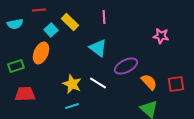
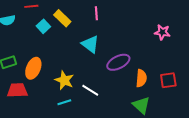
pink star: (161, 36) -> (162, 32), moved
orange ellipse: (41, 53) -> (33, 68), moved
orange semicircle: (149, 82) -> (141, 78), turned 48
white line: (98, 83) -> (90, 90), moved

